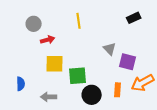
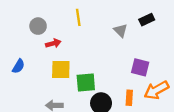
yellow line: (79, 21) -> (78, 17), moved
gray triangle: (110, 49) -> (121, 30), moved
blue semicircle: (21, 84) -> (18, 66), moved, turned 32

